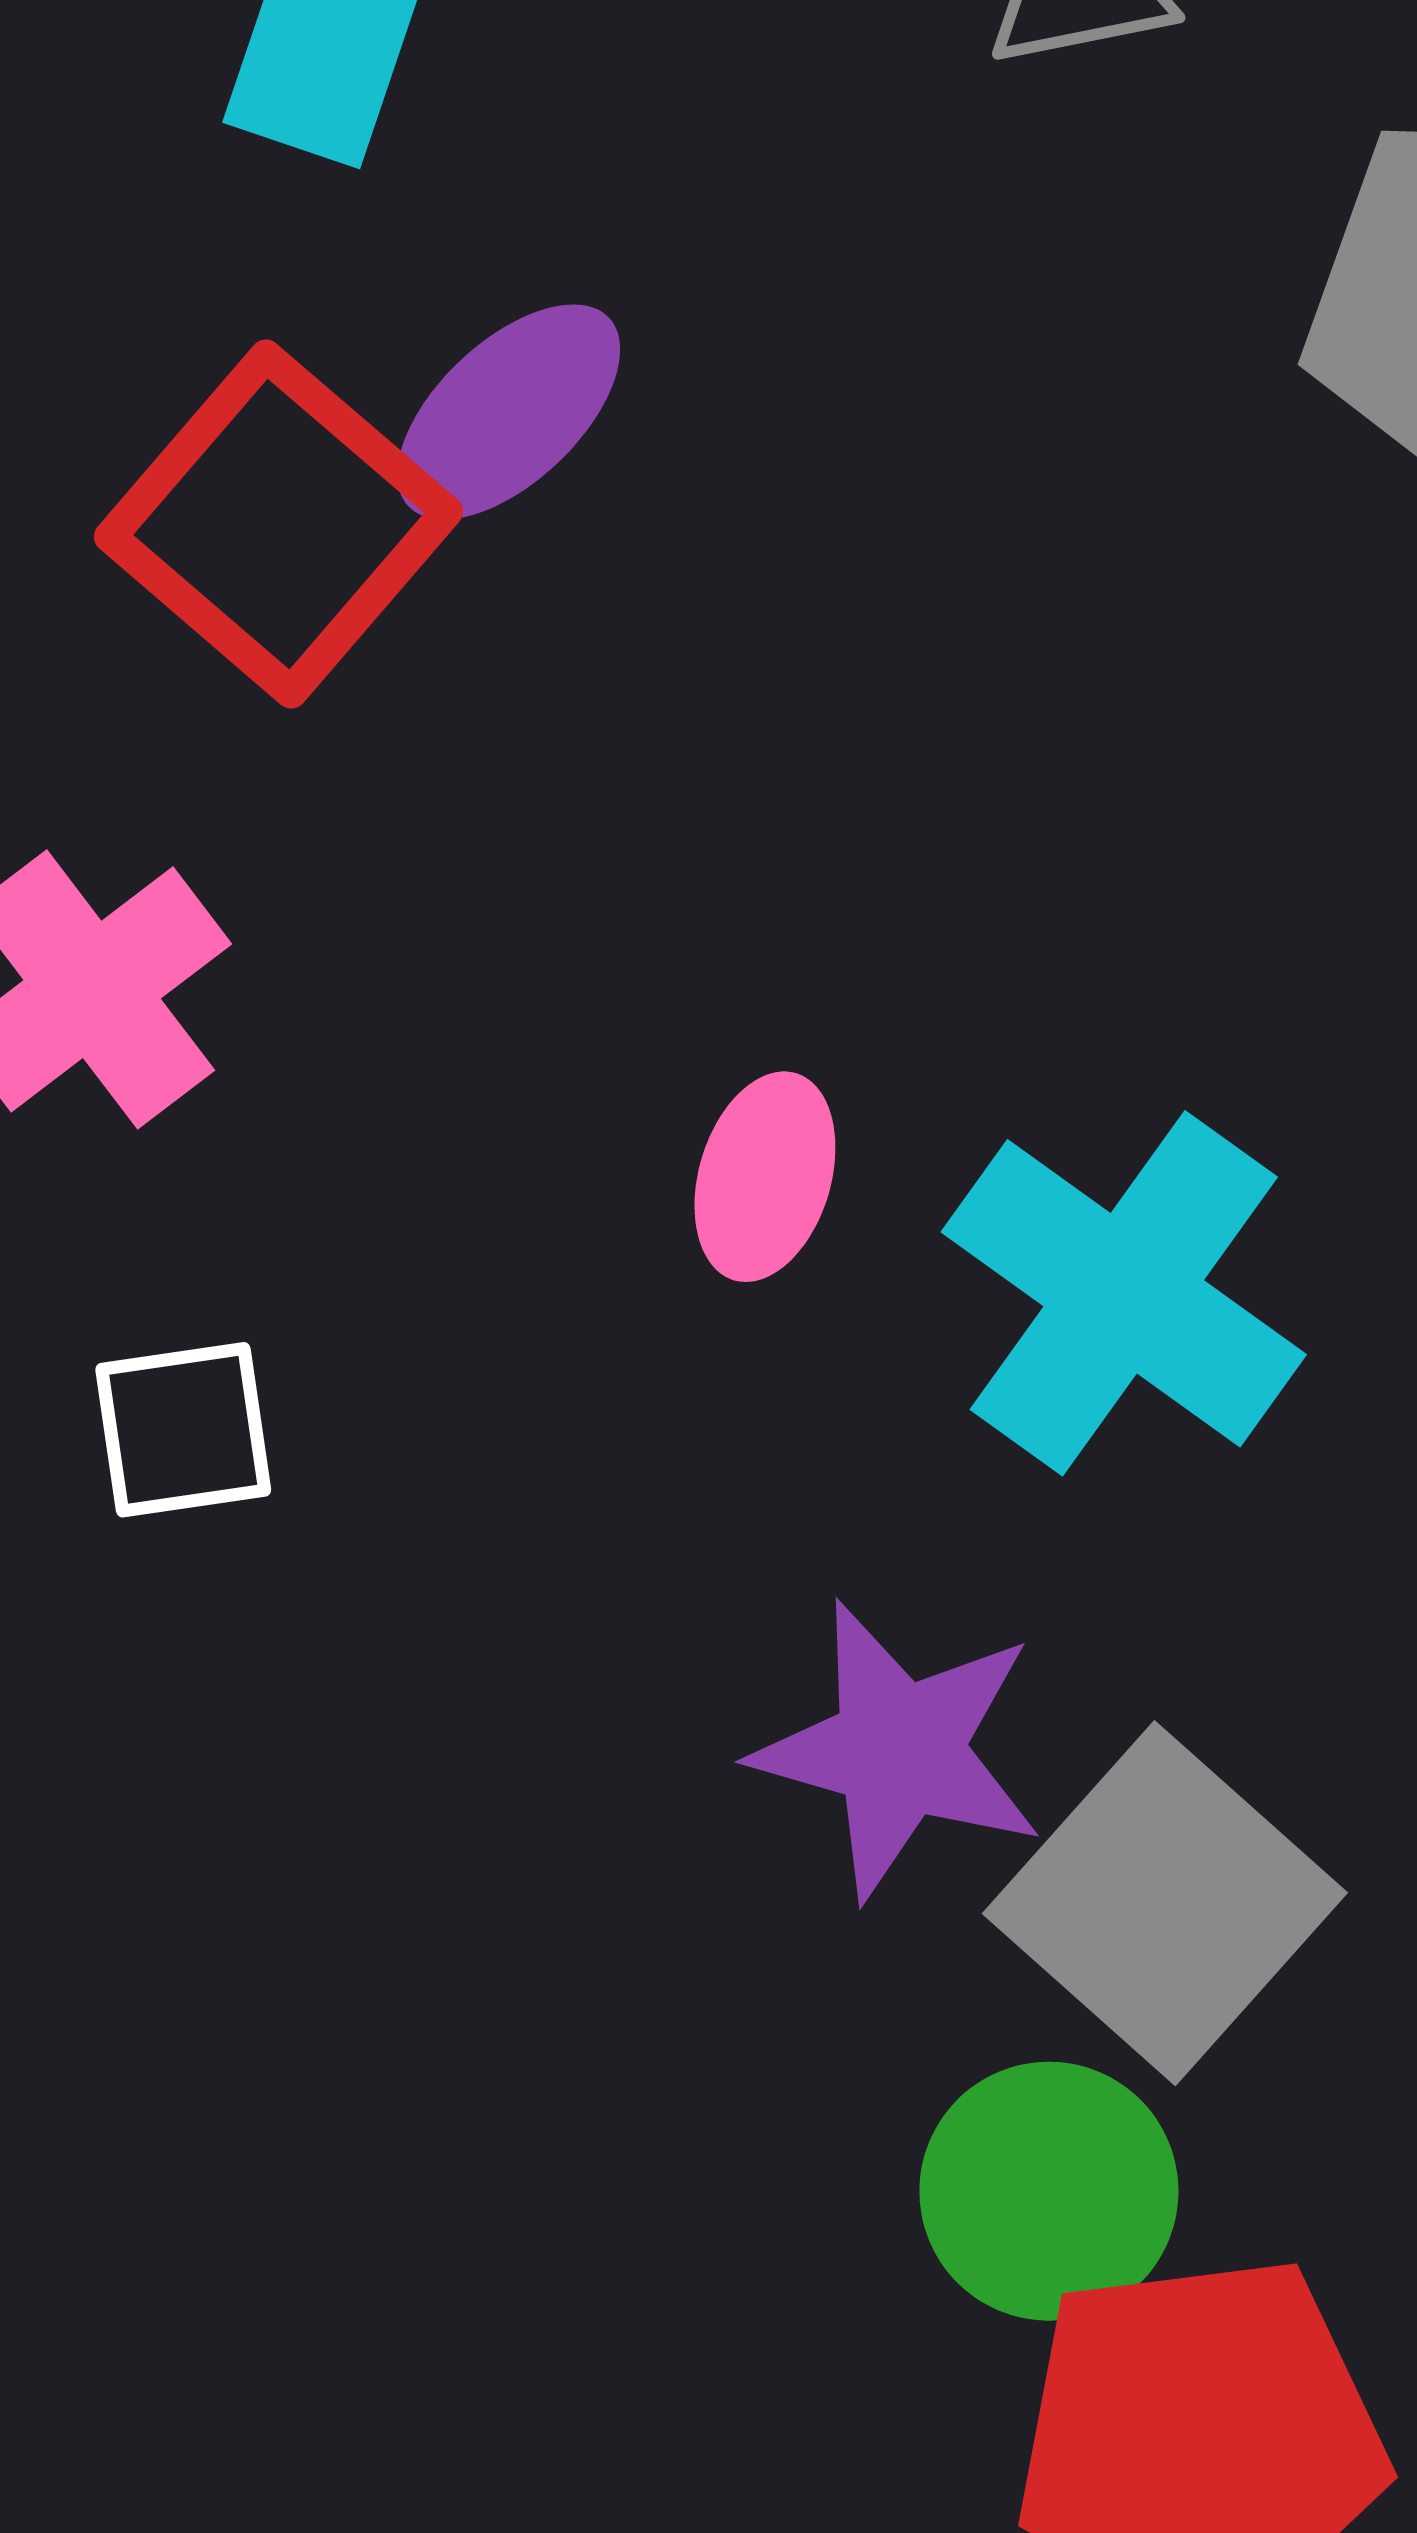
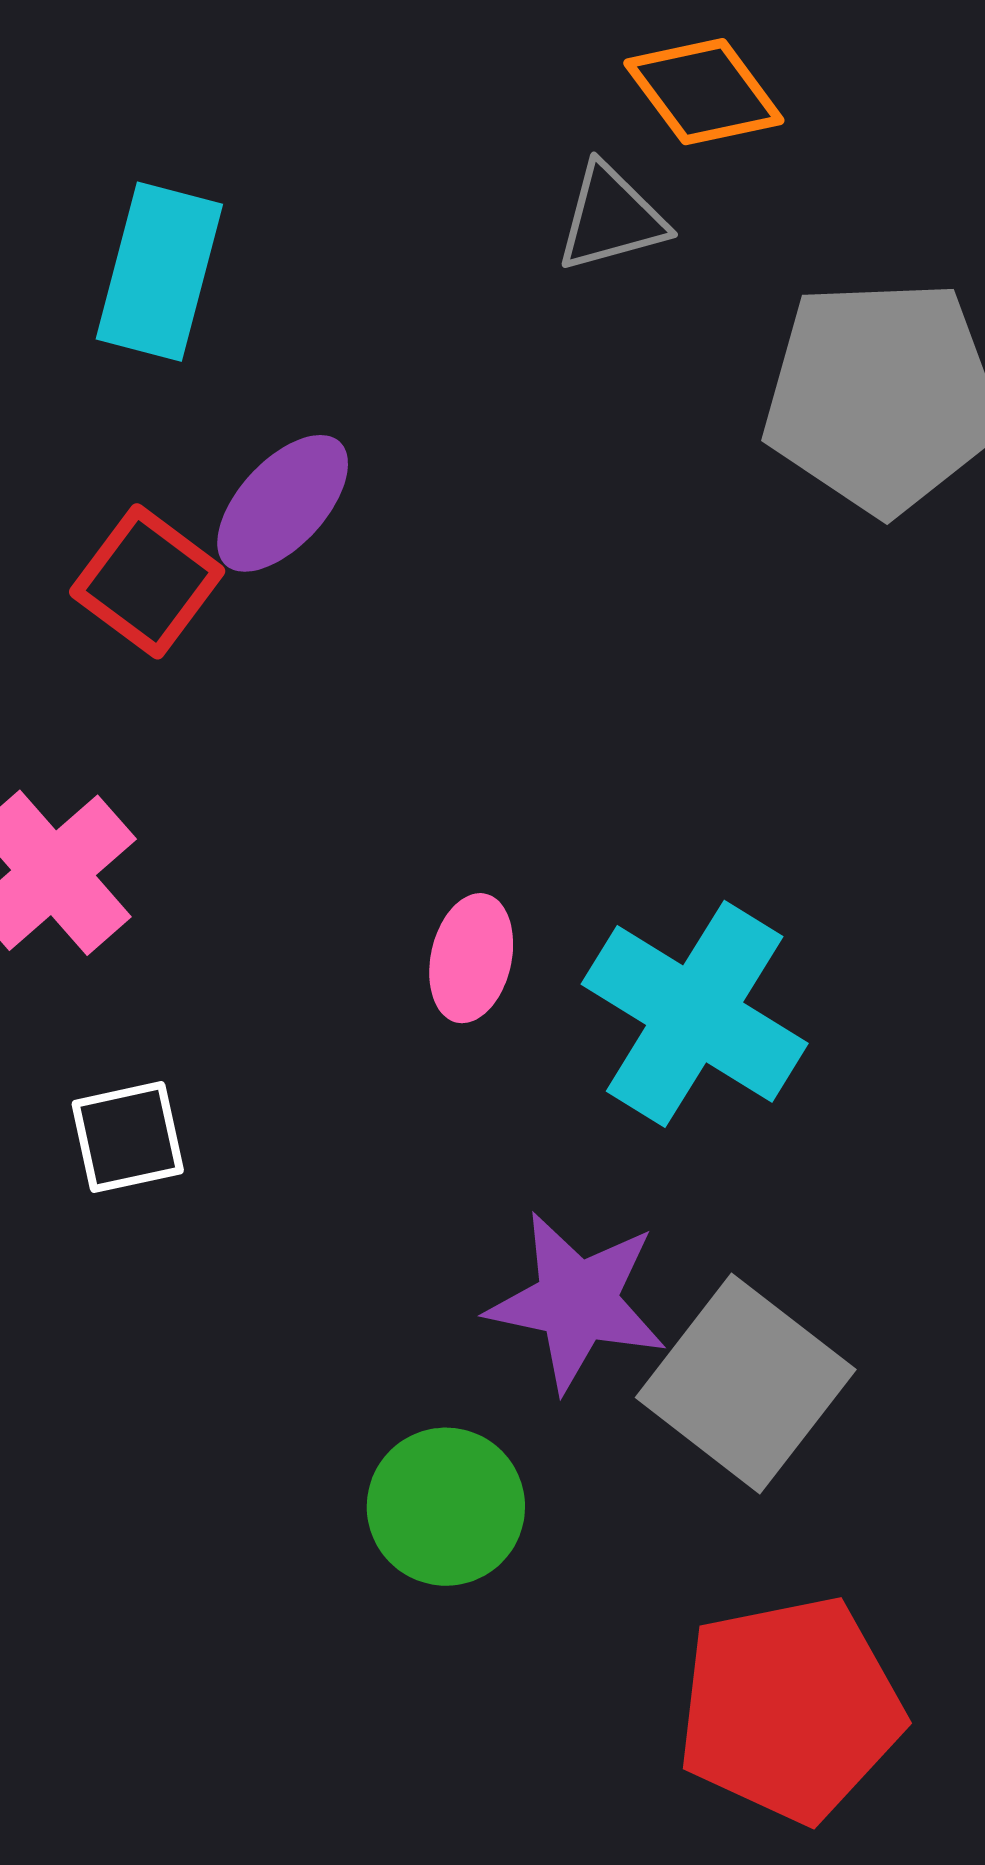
red square: (279, 524) -> (147, 581), size x0.7
green circle: (1049, 2191) -> (446, 1507), moved

